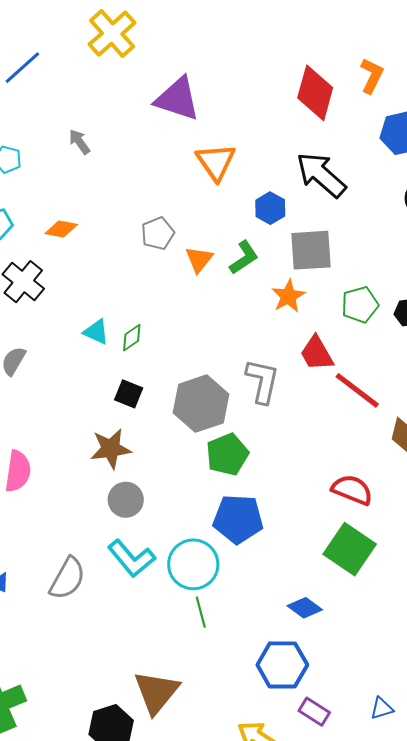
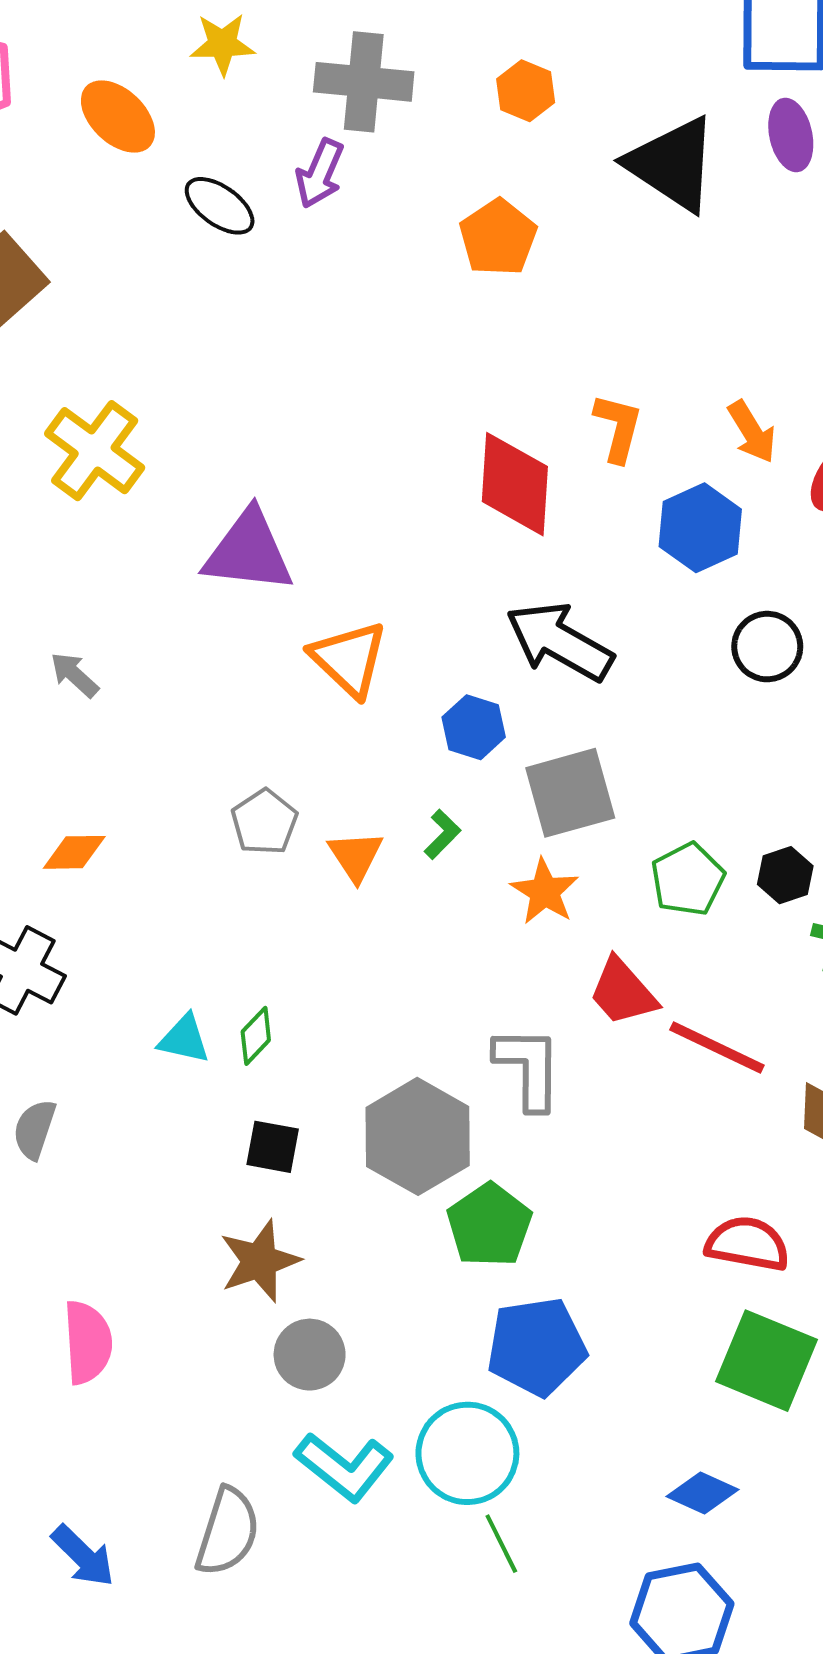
green L-shape: (244, 258) -> (442, 834), size x0.7

